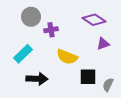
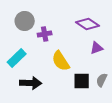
yellow semicircle: (67, 57) -> (61, 61), turned 35
gray semicircle: (108, 85) -> (102, 80), moved

